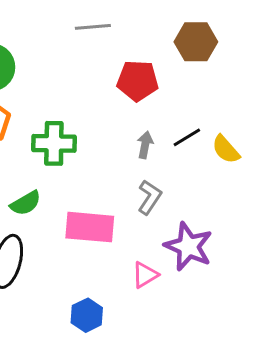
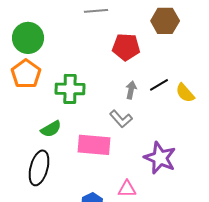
gray L-shape: (150, 197) -> (121, 119), moved, turned 105
pink triangle: (145, 275) -> (127, 189), moved, turned 30

